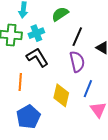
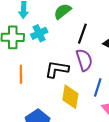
black L-shape: (37, 57) -> (57, 69), moved, turned -45
orange line: (20, 82) -> (21, 74), moved

